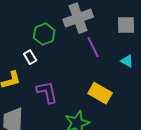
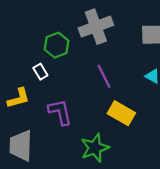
purple line: (93, 47) -> (104, 76), moved

